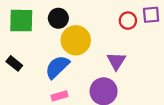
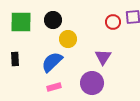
yellow circle: (76, 40) -> (68, 39), size x0.7
black rectangle: (14, 63) -> (15, 59), turned 48

